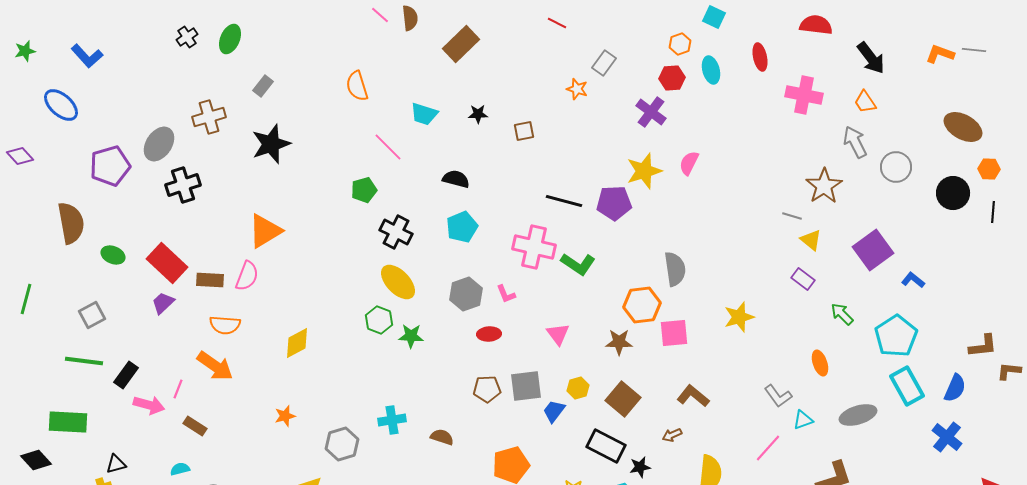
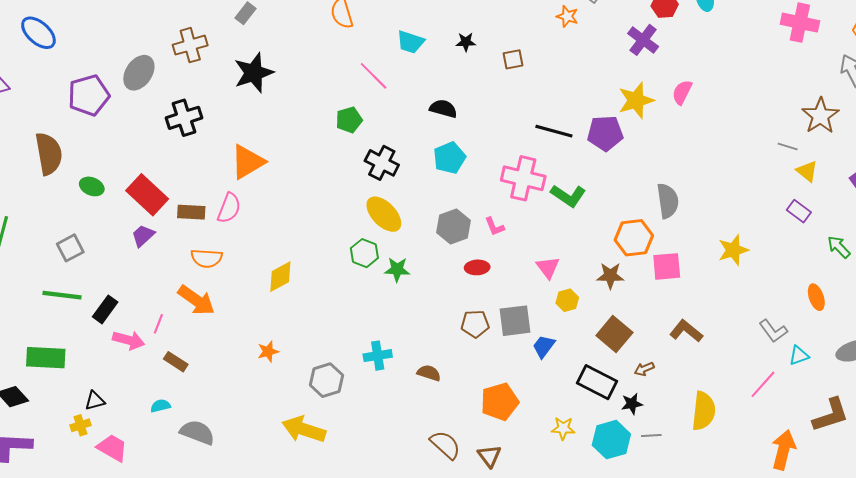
black cross: (183, 185) -> (184, 118), moved
yellow hexagon: (578, 388) -> (567, 300), moved
brown arrow: (672, 435) -> (644, 369), moved

